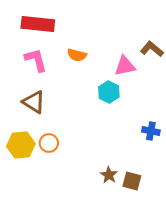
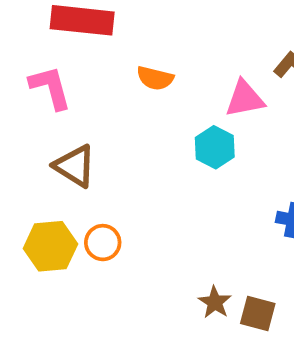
pink L-shape: (36, 60) -> (50, 88), moved

